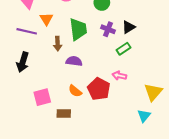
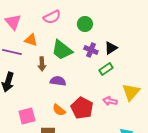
orange triangle: (46, 19) -> (31, 40), turned -40
green trapezoid: (78, 29) -> (62, 50), turned 135
pink arrow: (119, 76) -> (110, 101), moved
yellow triangle: (153, 92) -> (131, 92), moved

